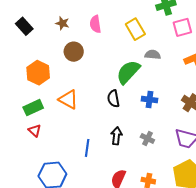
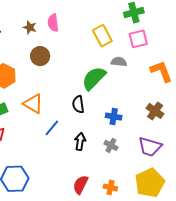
pink semicircle: (95, 24) -> (53, 23), moved
pink square: (182, 27) -> (138, 39), moved
blue cross: (149, 100) -> (114, 117), moved
blue line: (87, 148) -> (52, 128), moved, turned 30

